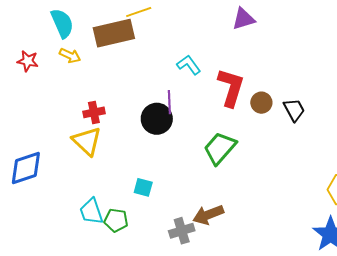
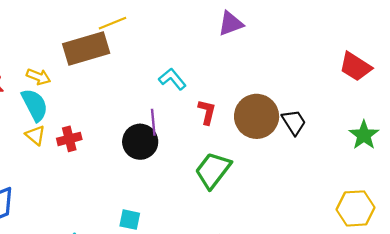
cyan semicircle: (62, 23) -> (35, 105), moved
red L-shape: (231, 87) -> (207, 112), moved, size x0.6
brown circle: (261, 103) -> (257, 116), size x1.8
yellow triangle: (87, 141) -> (35, 135), moved, size x0.6

